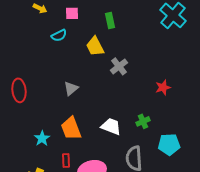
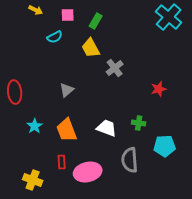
green rectangle: (110, 20) -> (96, 21), moved, turned 42
green cross: (143, 121) -> (139, 123), turned 32
cyan star: (42, 138) -> (35, 126), moved

